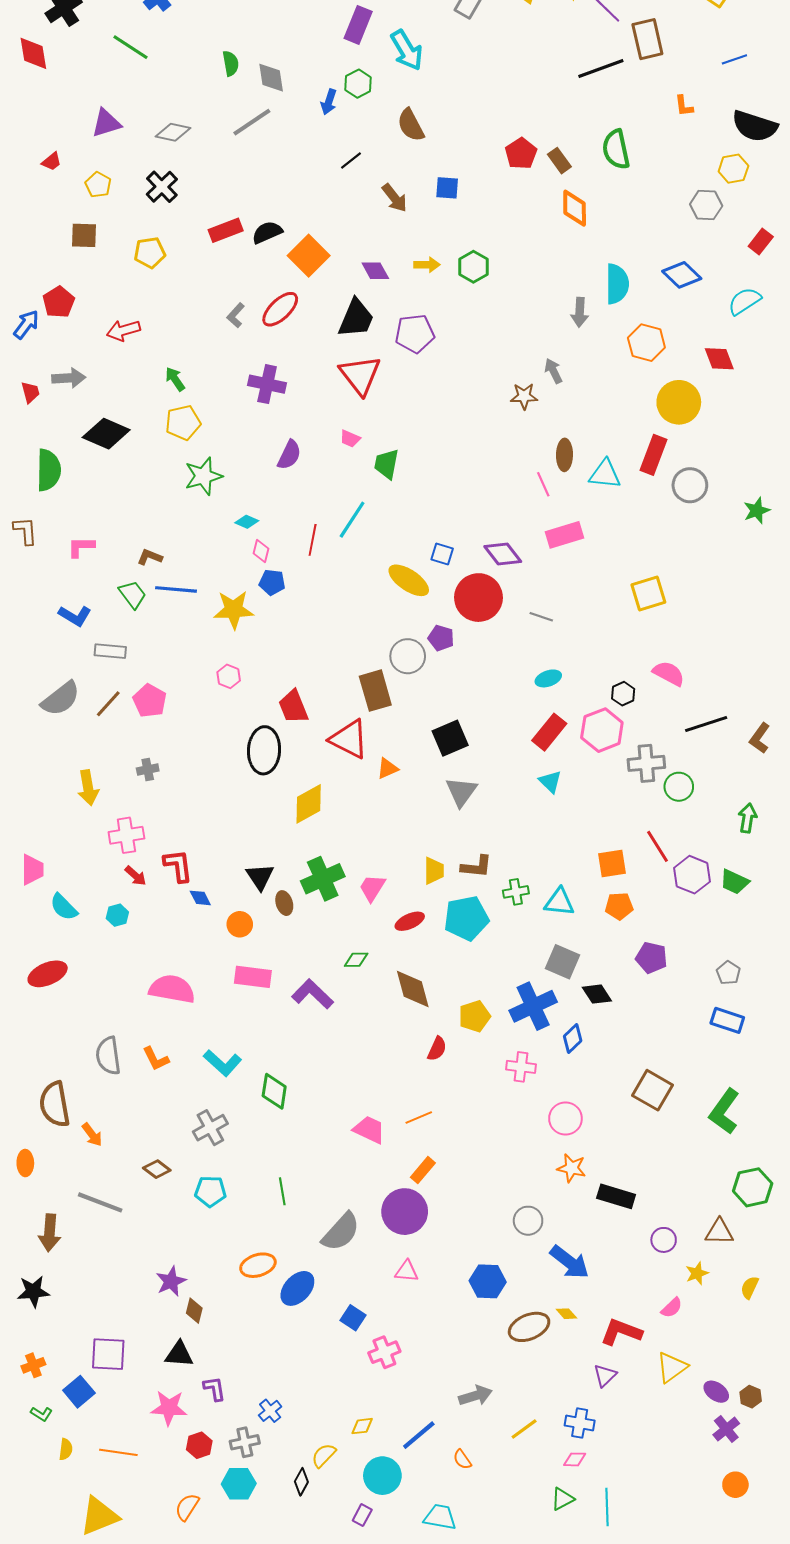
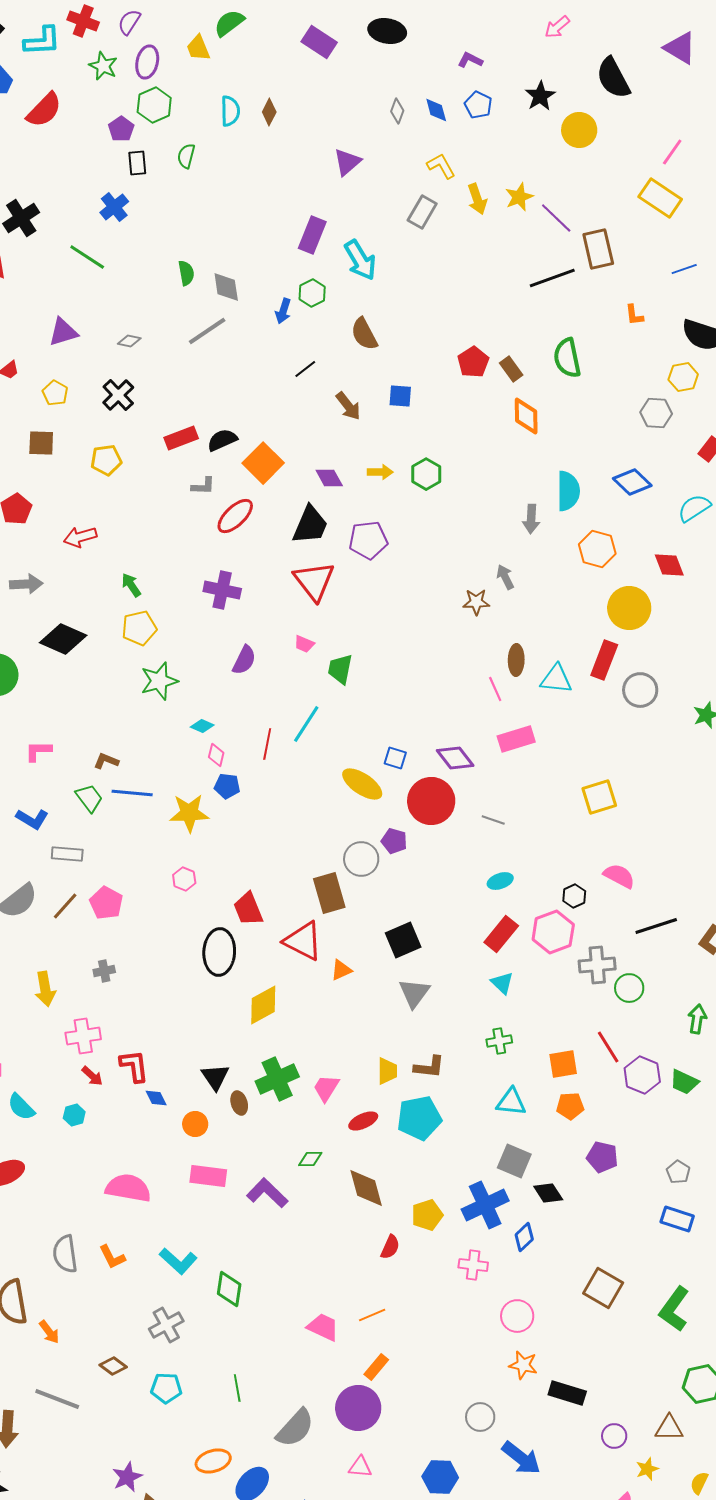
gray diamond: (173, 132) -> (129, 341), size x0.7
gray L-shape: (236, 315) -> (203, 486), moved, turned -130
green cross: (516, 892) -> (499, 1041), moved

